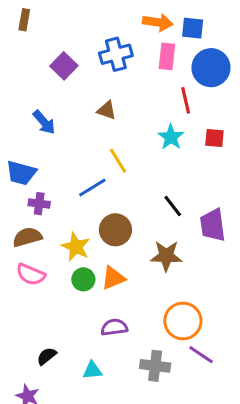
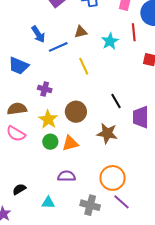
brown triangle: (107, 110) -> (81, 32), turned -40
cyan star: (171, 137) -> (110, 41), moved
blue line: (92, 187) -> (58, 47), moved
purple cross: (39, 204) -> (45, 89), moved

